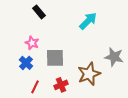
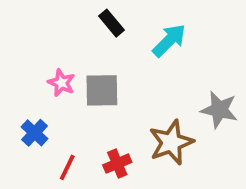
black rectangle: (39, 12) -> (111, 23), moved
gray square: (55, 58) -> (102, 90), moved
blue cross: (26, 63) -> (34, 133), moved

